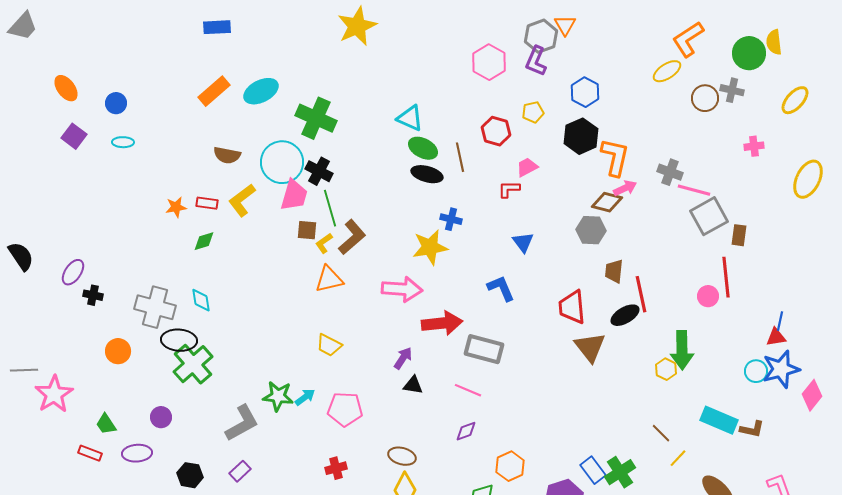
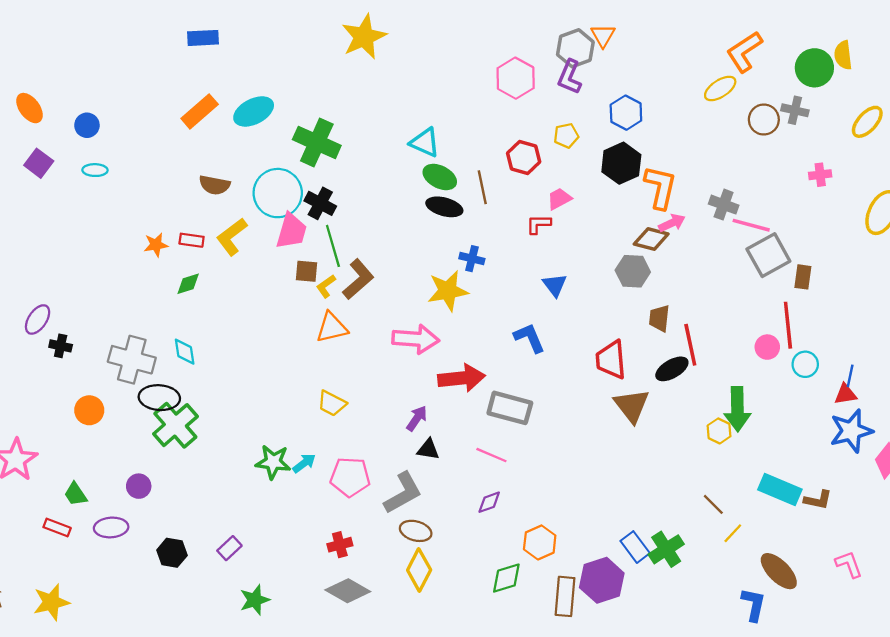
cyan circle: (756, 371) -> (805, 364), moved
gray L-shape: (242, 423) -> (403, 493), moved

